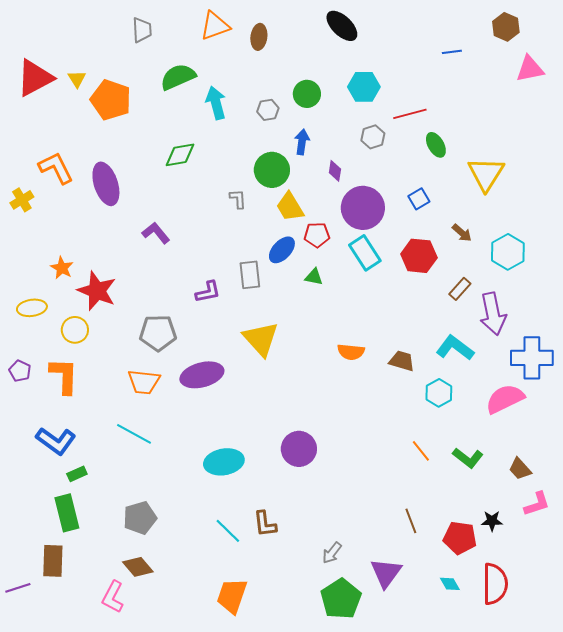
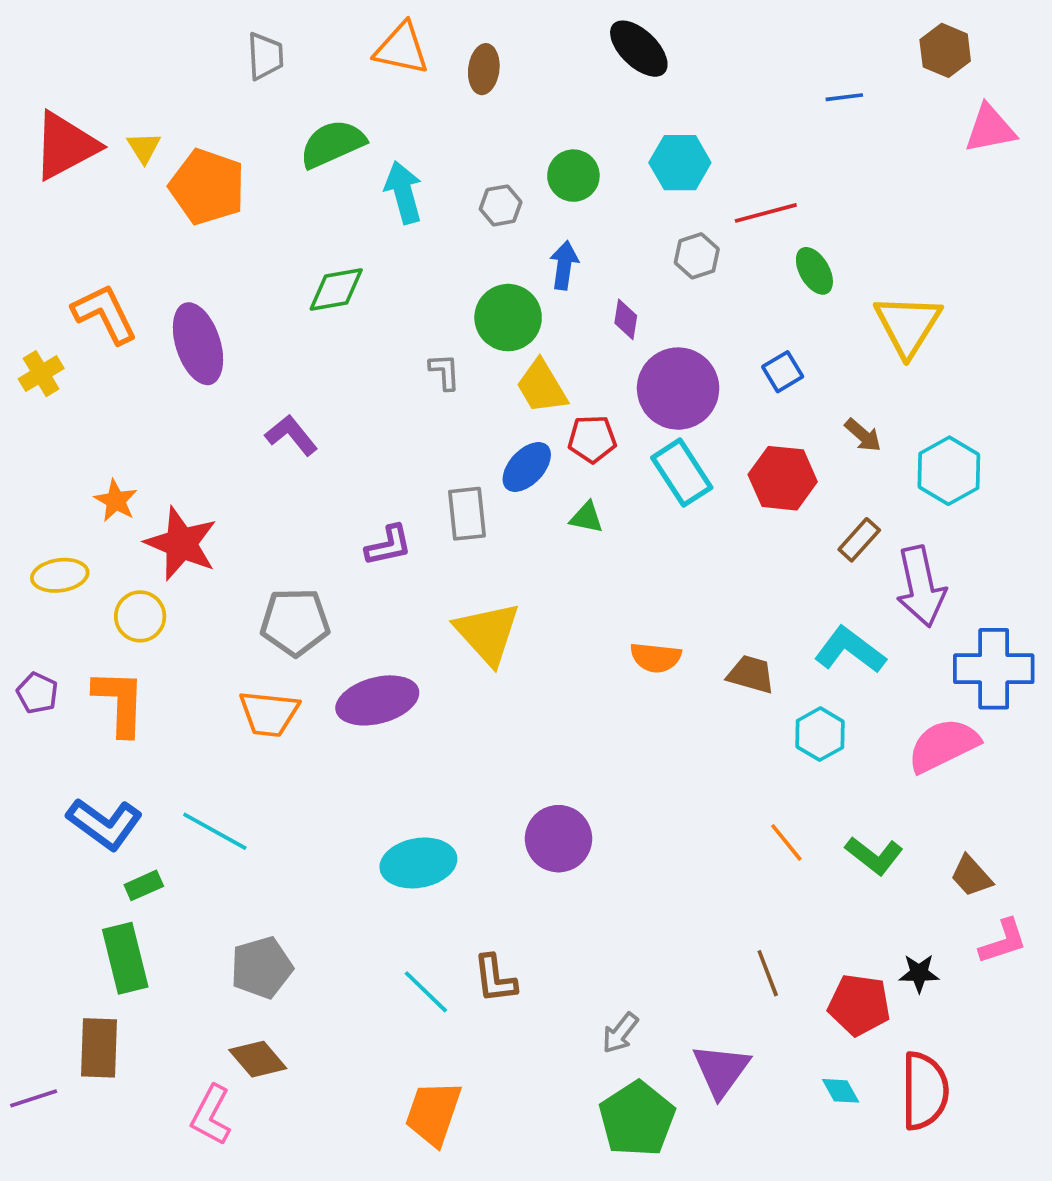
orange triangle: (215, 26) -> (402, 49), turned 32
cyan line: (134, 434) -> (215, 831), moved

